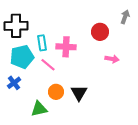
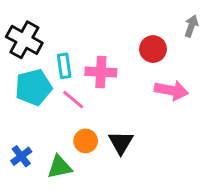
black cross: (16, 26) -> (24, 40), turned 30
pink arrow: (112, 59) -> (171, 90), size x1.5
blue cross: (14, 83) -> (21, 156), moved

